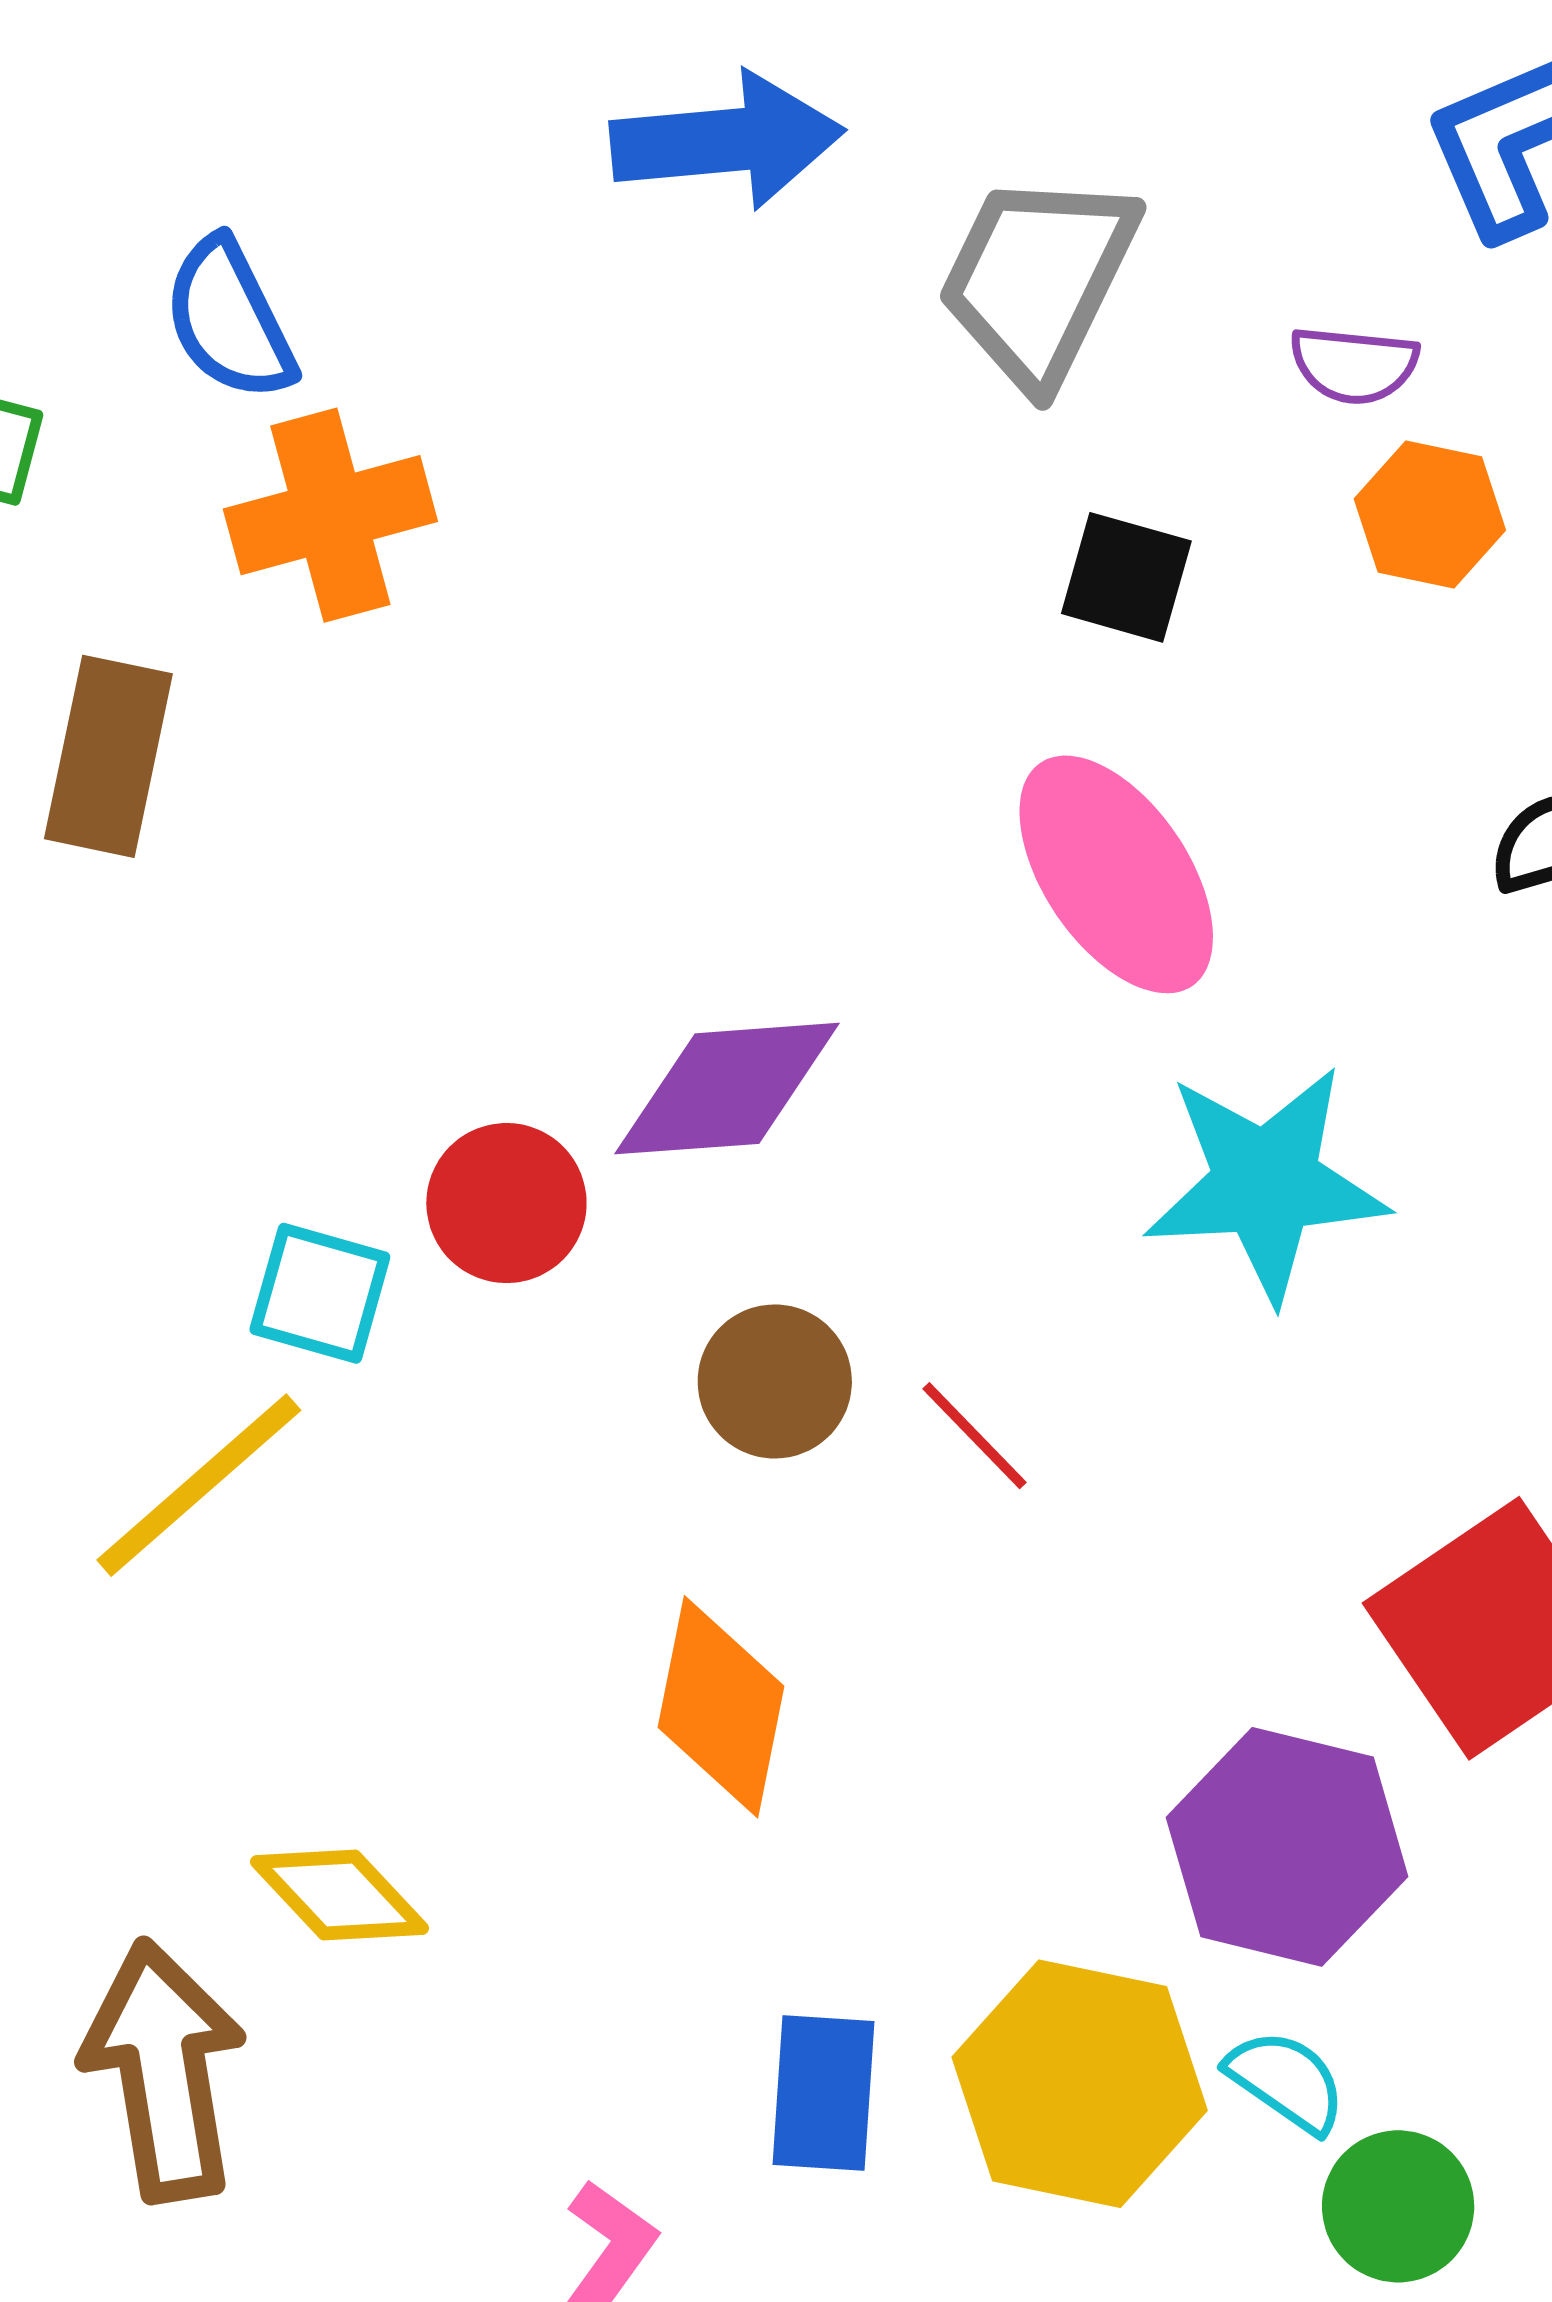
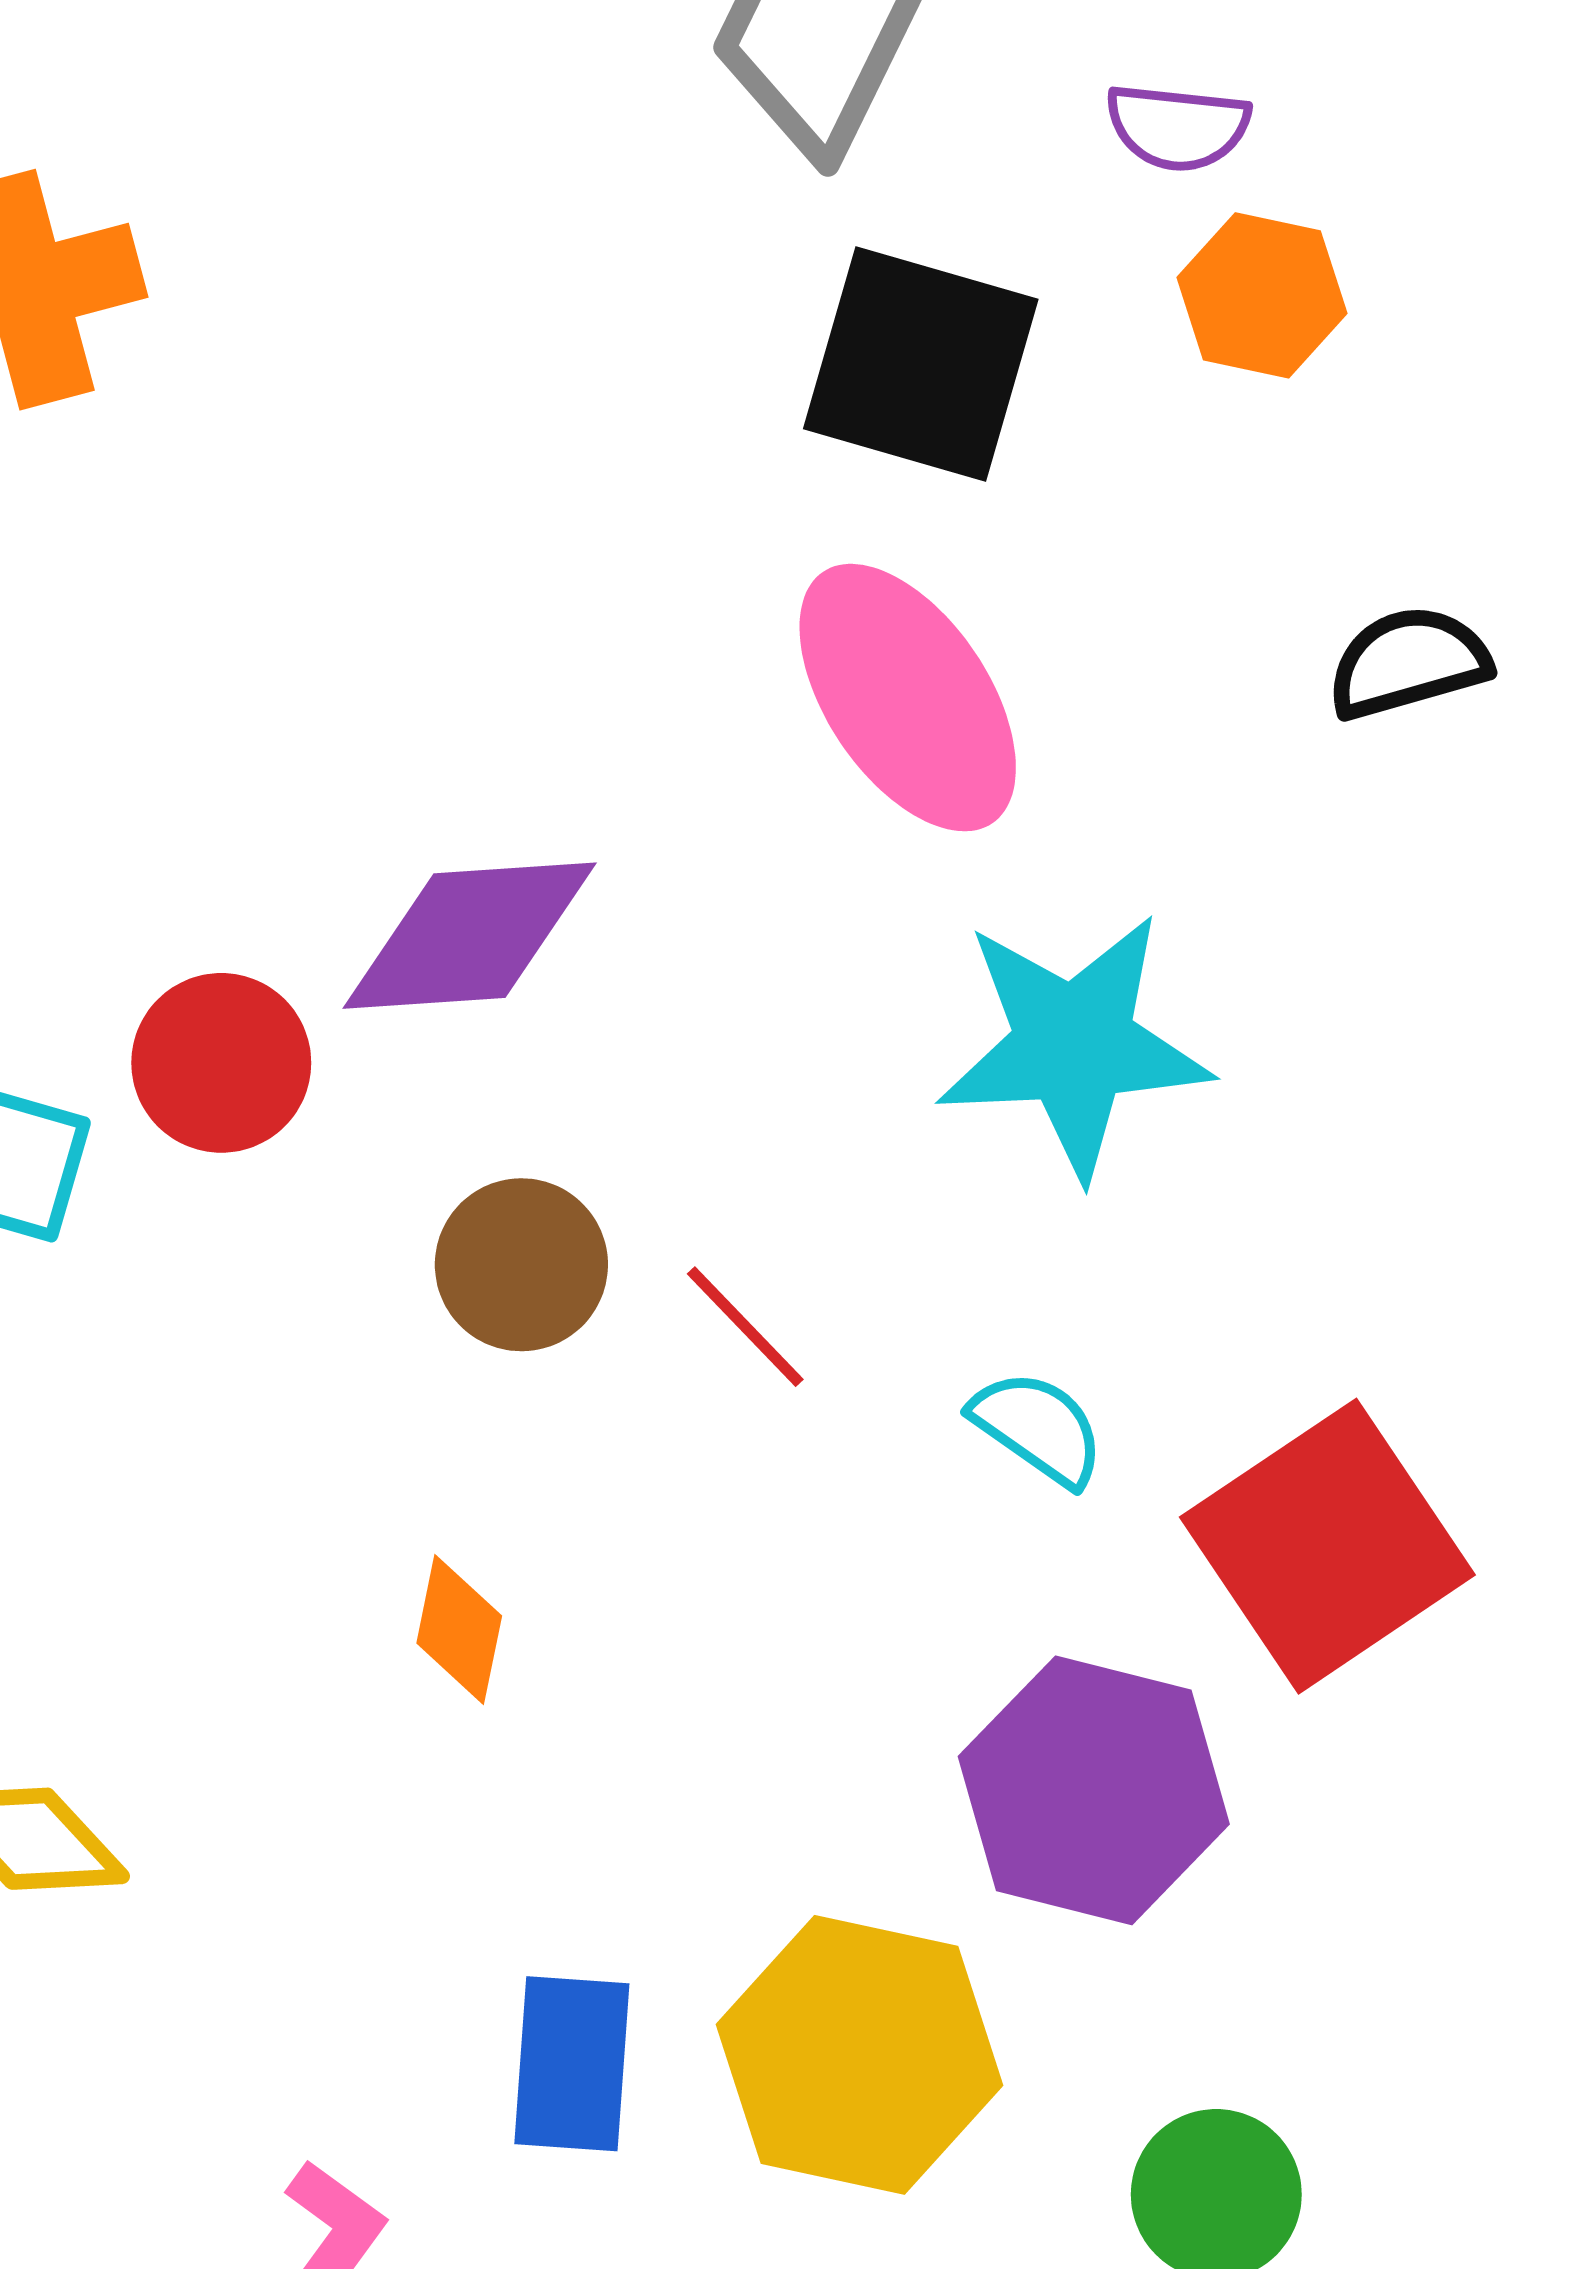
black square: (1126, 577) -> (921, 364), size x1.6
orange diamond: (721, 1707) -> (459, 1630), size x0.6
cyan semicircle: (1286, 2081) -> (1038, 1428), moved

